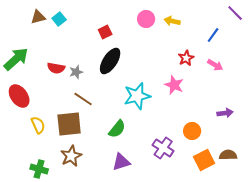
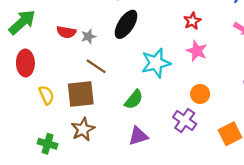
red star: (186, 58) -> (192, 21), moved
red ellipse: (19, 96) -> (25, 63), turned 35
orange circle: (192, 131) -> (200, 94), moved

